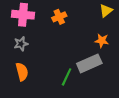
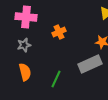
orange cross: (59, 17) -> (59, 32), moved
green line: (67, 77) -> (56, 79), moved

